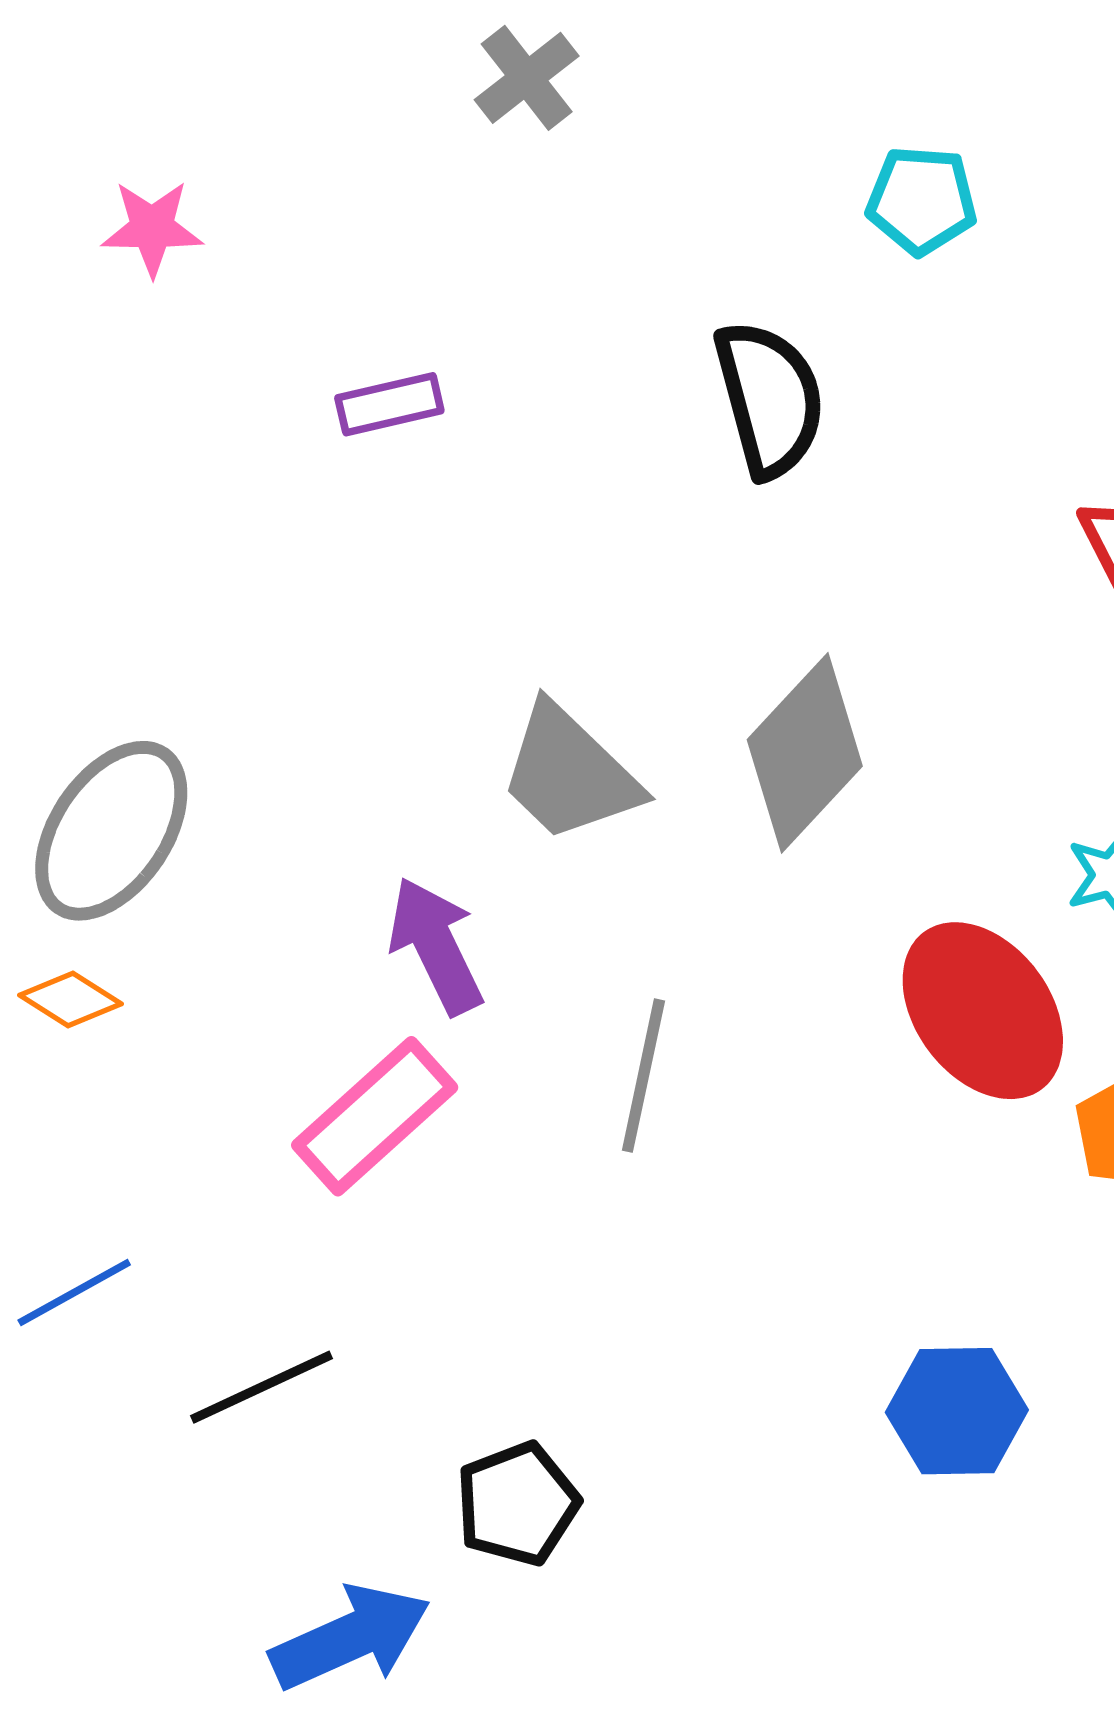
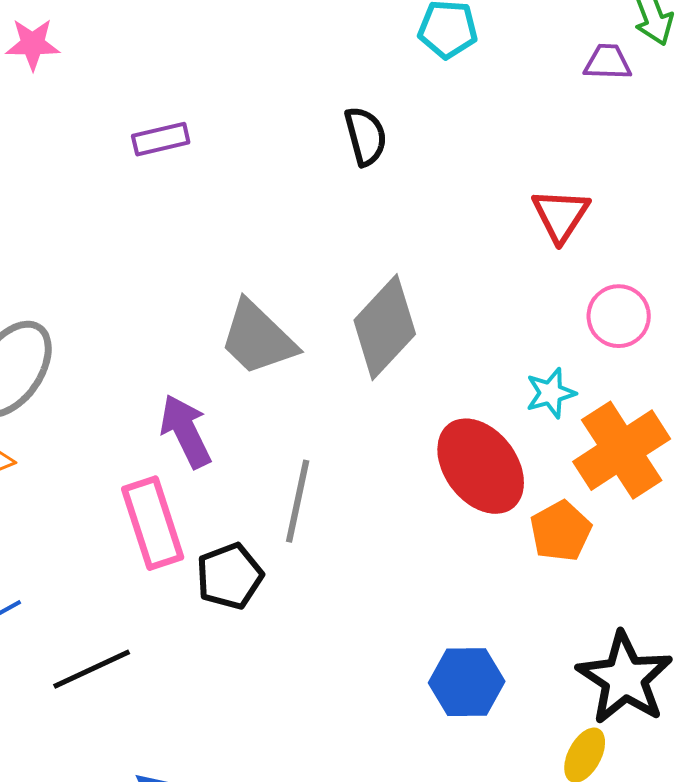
black semicircle: (770, 399) -> (366, 136), size x0.7
pink rectangle: (375, 1116) -> (153, 523), turned -66
black pentagon: (517, 1504) -> (230, 576), moved

